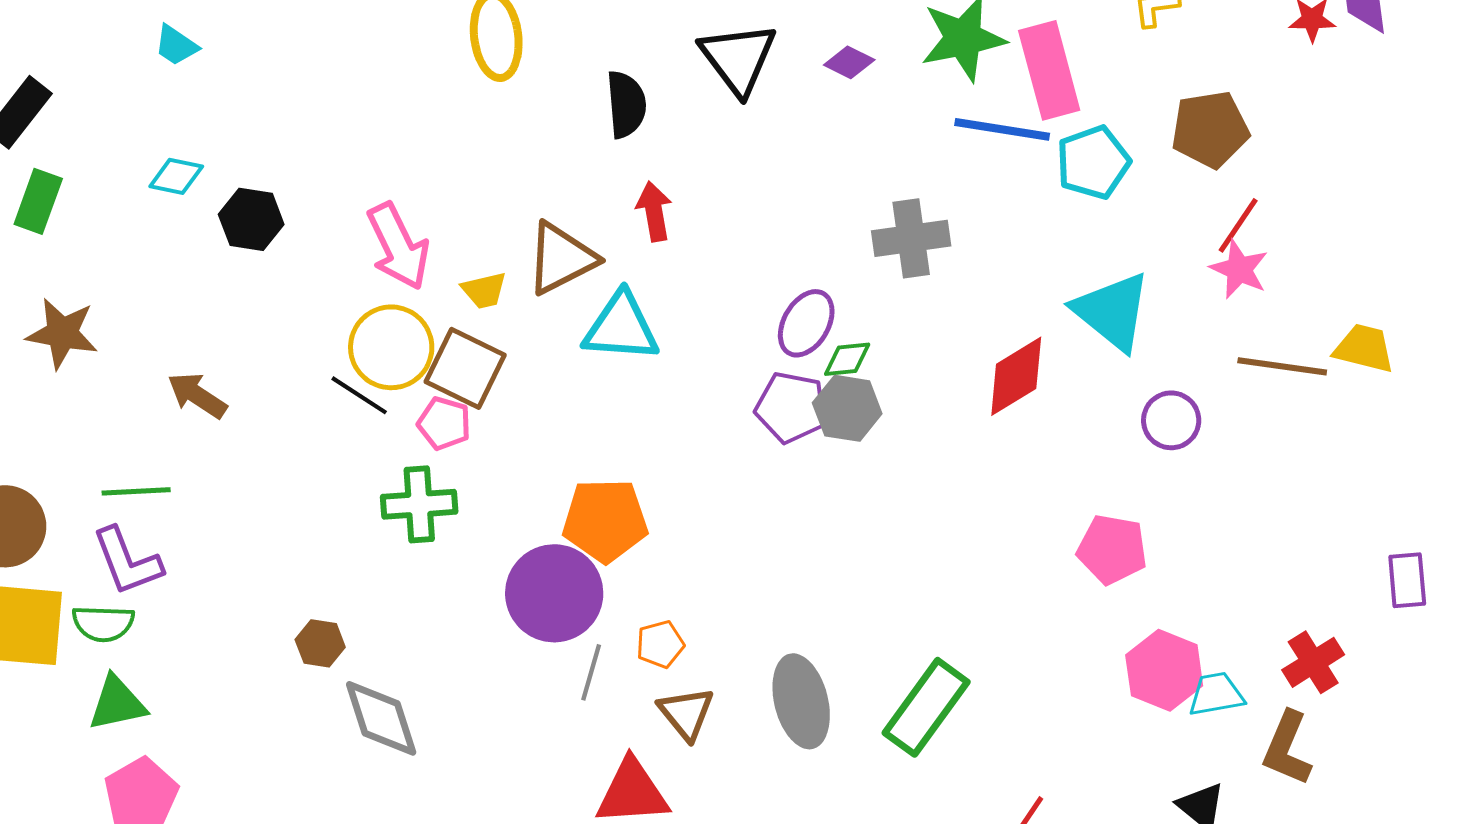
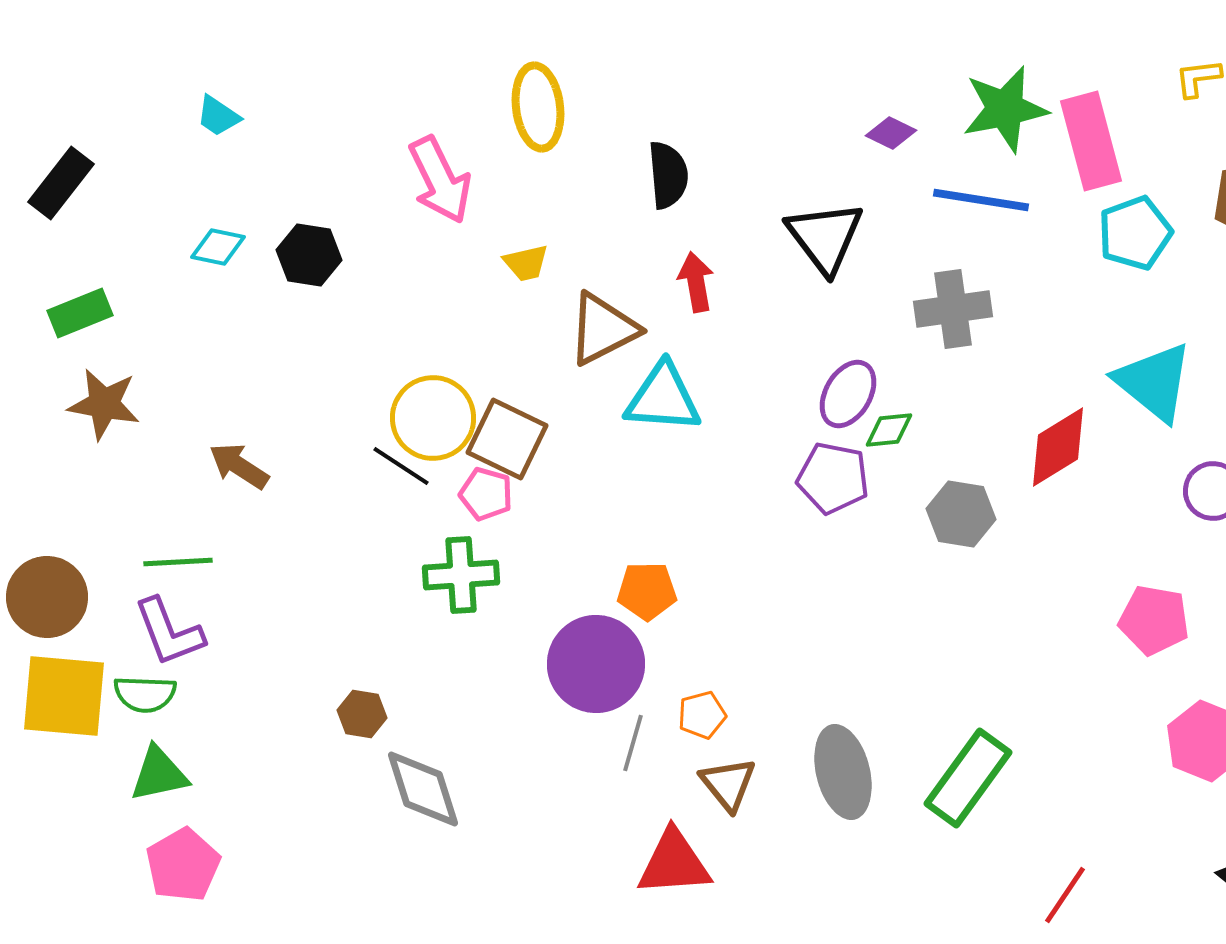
black triangle: (738, 58) -> (825, 237), moved
blue line: (1002, 129) -> (981, 200), moved
green rectangle: (38, 201) -> (80, 313), moved, turned 48
black hexagon: (251, 219) -> (309, 255), moved
pink arrow: (398, 246) -> (440, 180), moved
yellow trapezoid: (484, 290) -> (526, 263), moved
gray hexagon: (847, 408) -> (961, 514), moved
orange pentagon: (605, 520) -> (647, 591), size x0.7

